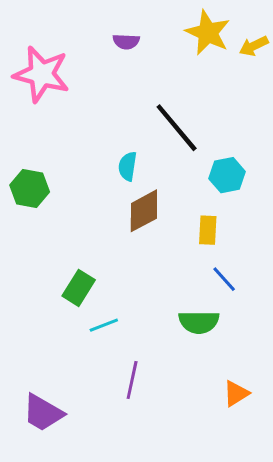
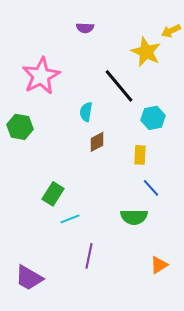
yellow star: (208, 33) -> (146, 52), moved
pink star: (41, 74) -> (41, 76), moved, turned 30
brown diamond: (144, 211) -> (97, 142), size x0.7

